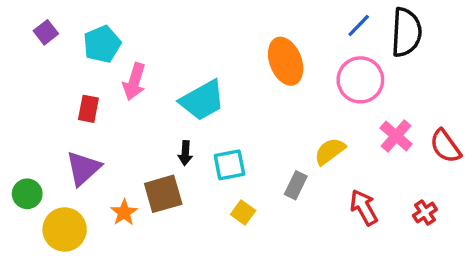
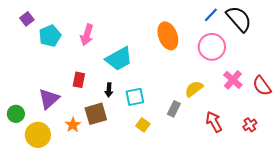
black semicircle: (406, 32) -> (239, 19), turned -44
cyan pentagon: (102, 44) -> (50, 36), moved
pink arrow: (134, 82) -> (87, 35), moved
red rectangle: (88, 109) -> (79, 80), moved

